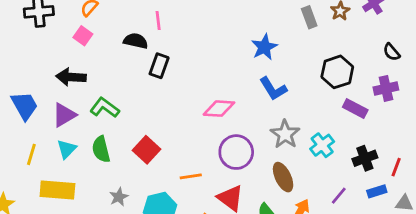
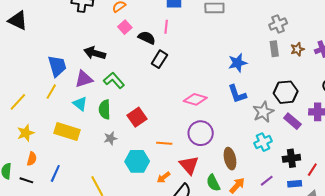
pink square: (83, 36) -> (125, 27), moved
gray star: (285, 134) -> (263, 112), moved
cyan triangle: (67, 149) -> (80, 104), turned -49
yellow line: (31, 154) -> (51, 92), moved
gray star: (119, 197) -> (110, 138), moved

